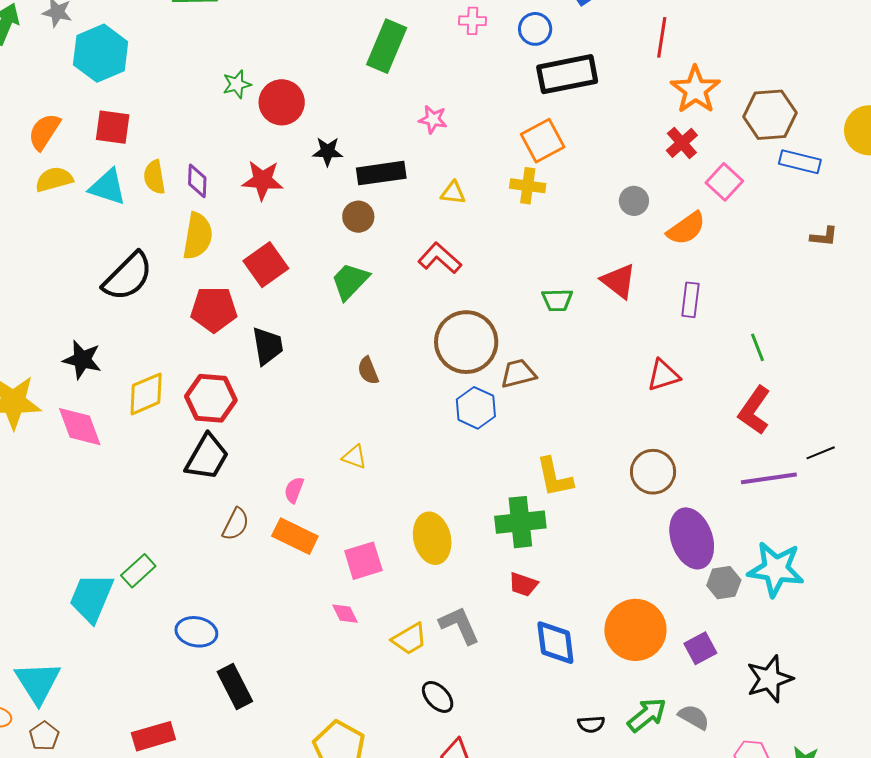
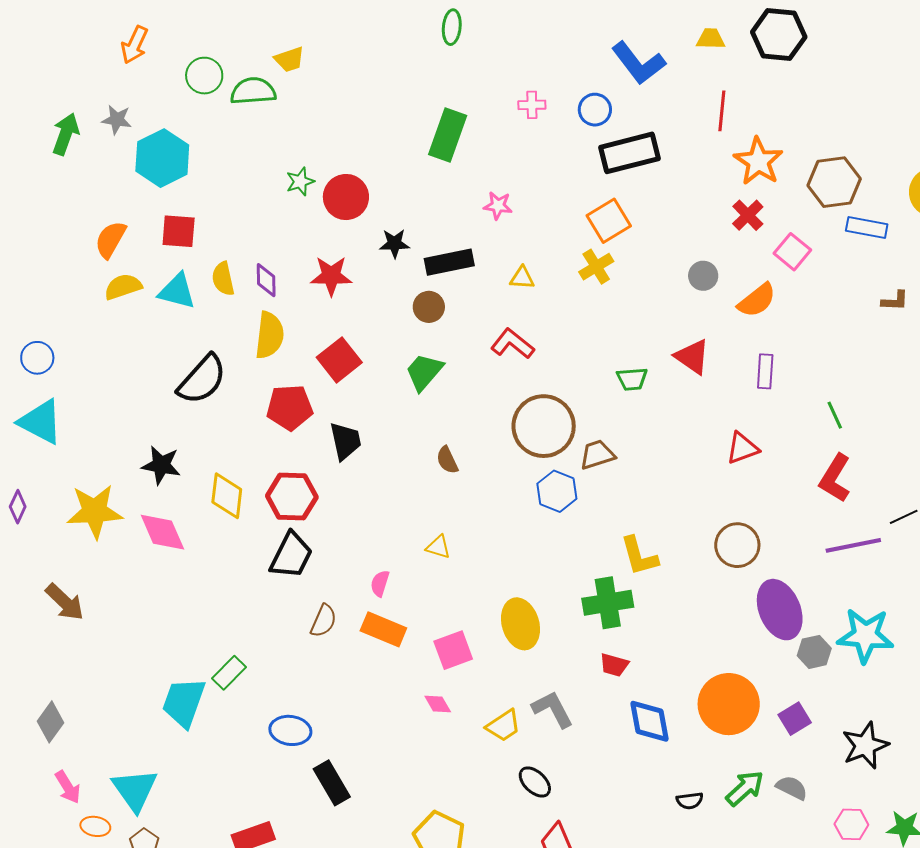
yellow cross: (528, 186) -> (596, 267), turned -36
yellow diamond: (146, 394) -> (227, 496), turned -57

